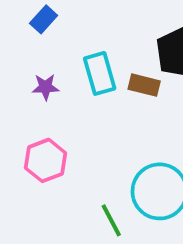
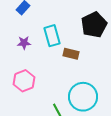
brown rectangle: (144, 85) -> (71, 54), moved

